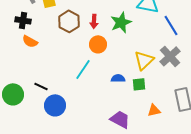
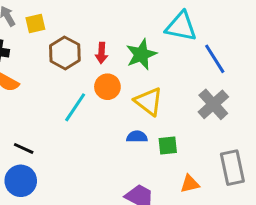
yellow triangle: (144, 60) -> (149, 101), moved, turned -40
cyan line: (83, 69) -> (75, 107), moved
blue circle: (55, 105) -> (21, 181), moved

